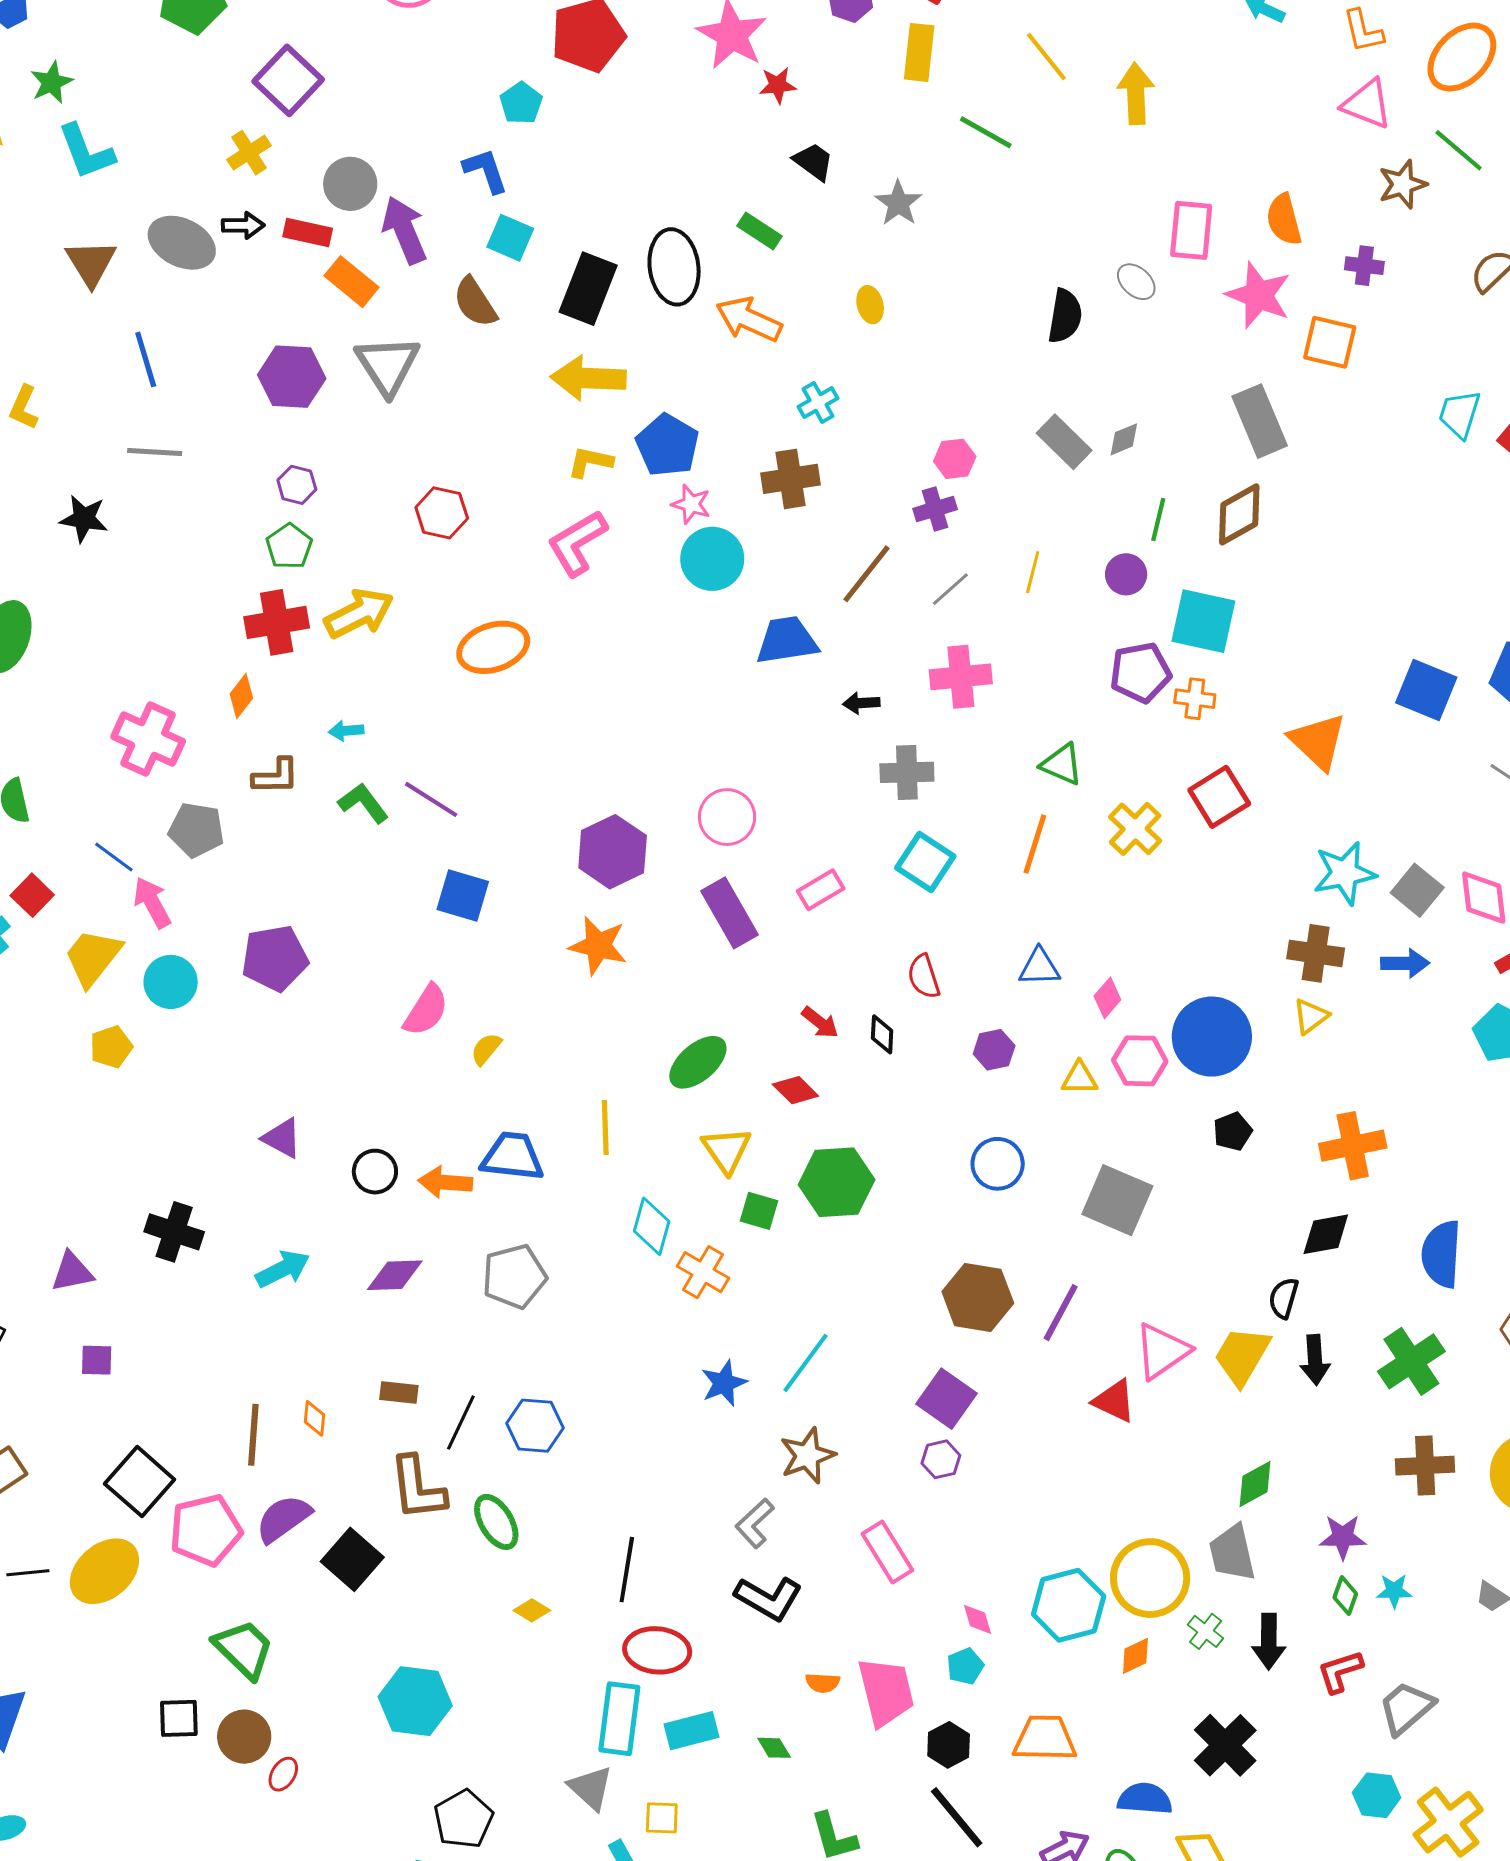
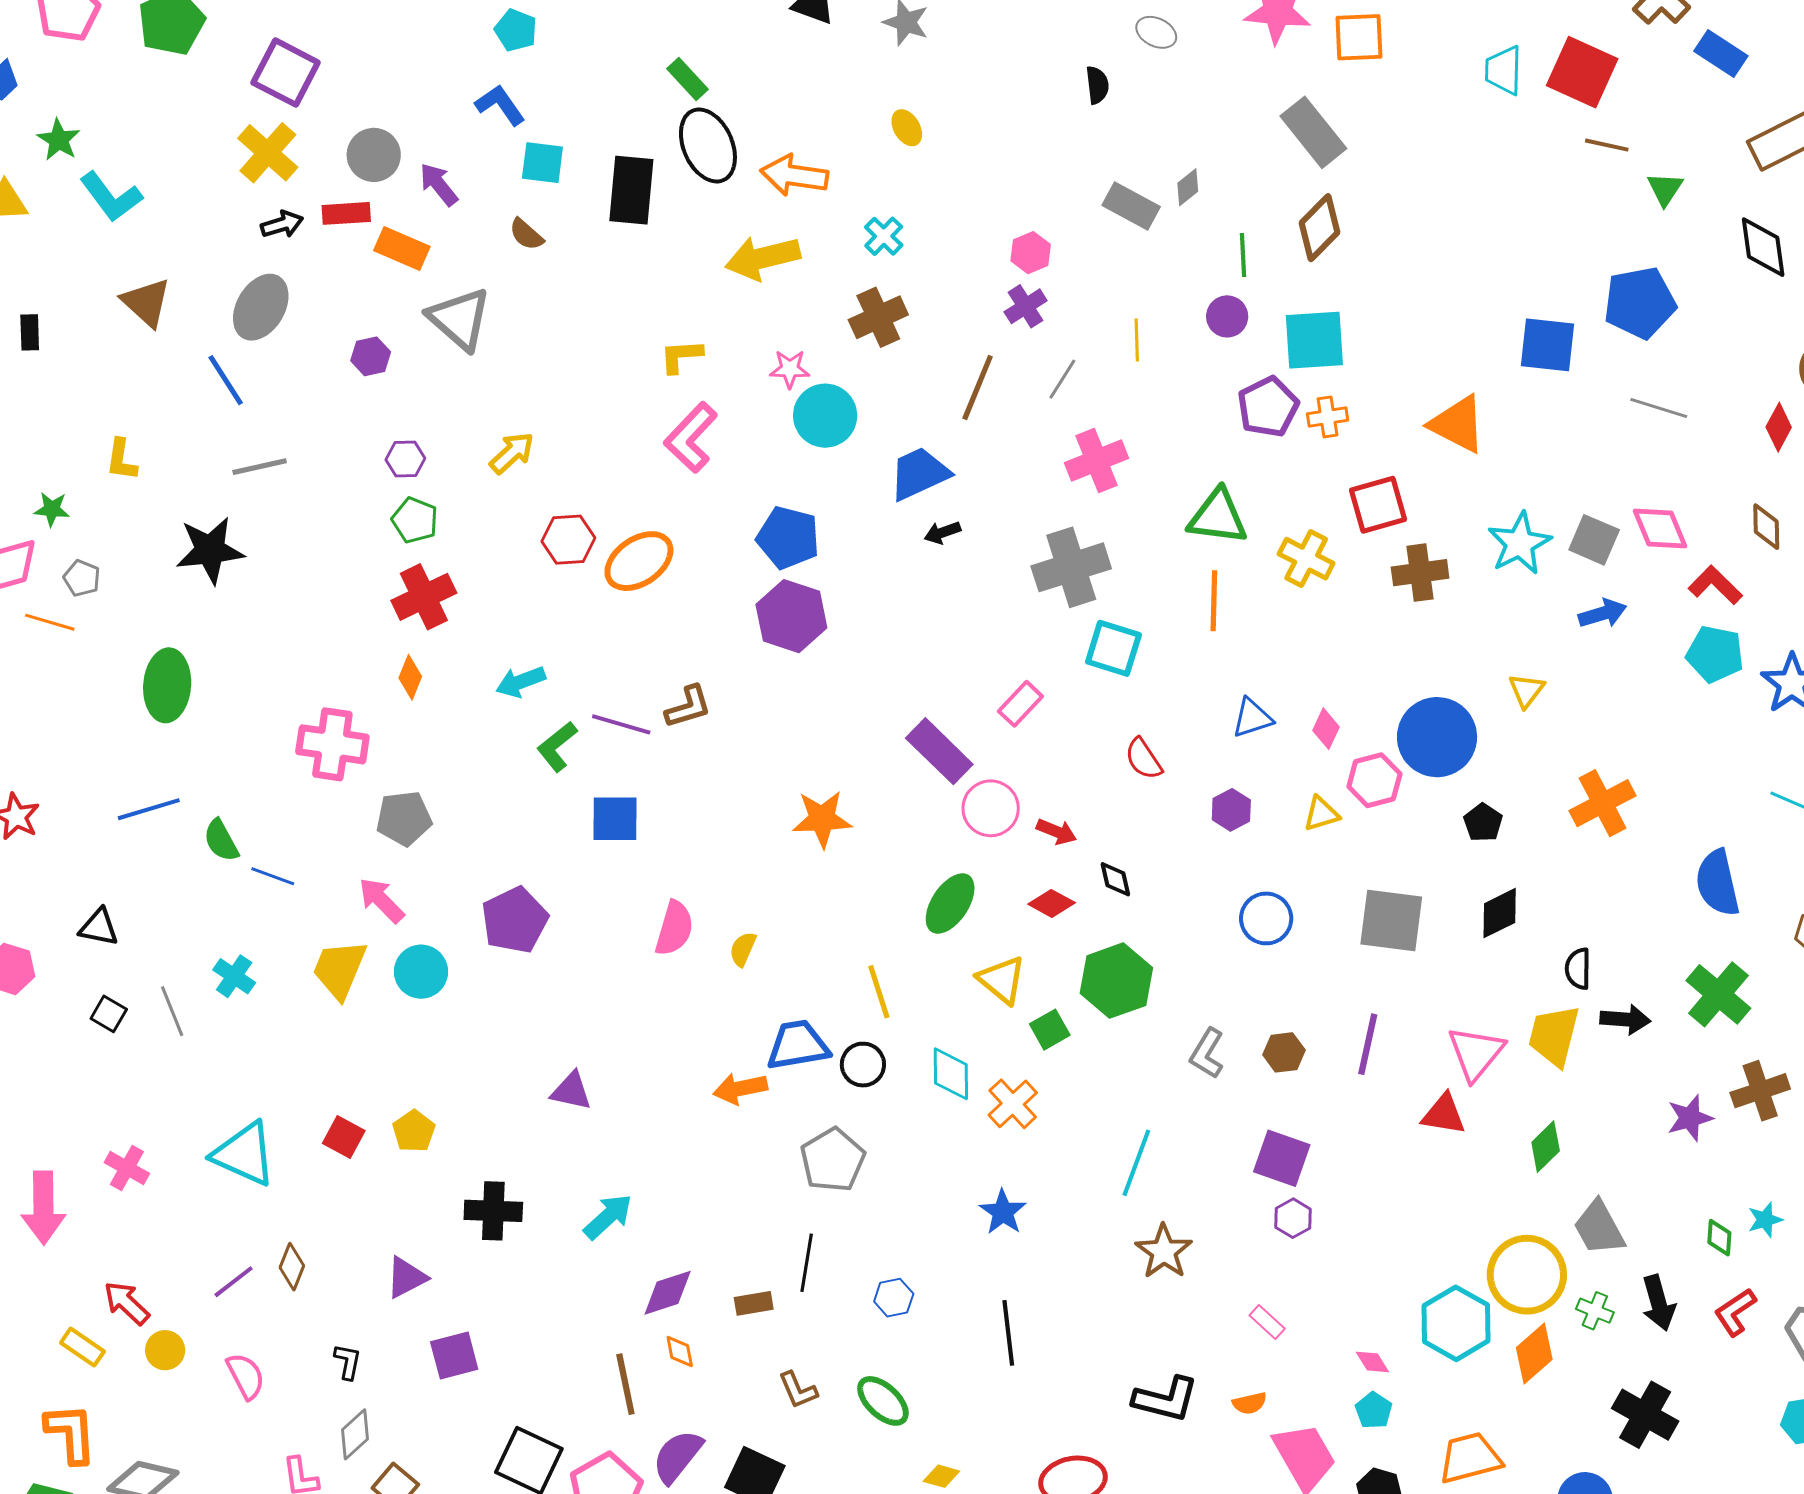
yellow cross: (249, 153) -> (268, 153), size x1.4
purple arrow: (404, 230) -> (439, 184), size x0.7
green rectangle: (760, 231) -> (687, 79), moved, turned 30
gray ellipse: (182, 243) -> (261, 307), moved, turned -70
brown semicircle: (475, 302) -> (526, 234), size x0.7
black semicircle: (1065, 316) -> (1097, 85), size x0.7
purple hexagon: (292, 377) -> (371, 356), size x0.6
yellow arrow: (588, 378) -> (763, 258), moved
blue pentagon: (667, 445) -> (788, 538), moved
red hexagon: (442, 513) -> (568, 540), moved
black star: (84, 519) -> (210, 550), size x1.4
yellow arrow: (359, 613) -> (512, 453), moved, size x0.7
black arrow: (861, 703) -> (942, 533), moved
cyan arrow: (346, 731) -> (521, 682), size x1.4
green triangle: (1062, 764) -> (1218, 517), size x1.4
gray cross: (907, 772) -> (1071, 567), size x1.4
brown L-shape: (276, 776) -> (688, 707), moved
red square: (1219, 797) -> (1378, 505), turned 32
green L-shape: (363, 803) -> (557, 747), turned -76
pink circle: (727, 817) -> (991, 808), moved
purple hexagon: (613, 852) -> (791, 616), moved
blue line: (114, 857) -> (273, 876), moved
red square: (32, 895) -> (344, 1137), moved
blue square: (463, 895) -> (615, 819), moved
brown cross: (1316, 953) -> (1420, 573), moved
black diamond: (882, 1034) -> (1115, 879), moved
yellow pentagon: (111, 1047) -> (414, 1131), moved
black circle: (375, 1172) -> (863, 1065), moved
green square: (759, 1211) -> (1050, 1030), turned -30
black diamond: (1326, 1234) -> (1500, 913), moved
orange cross: (703, 1272) -> (1013, 1104), turned 33
purple diamond: (395, 1275) -> (668, 1293), moved
brown hexagon: (978, 1297) -> (1284, 1052), size x0.6
purple square: (97, 1360) -> (454, 1356), size x1.4
black arrow: (1315, 1360) -> (1625, 1019), turned -66
blue star: (724, 1383) -> (1003, 1212), moved
black line: (461, 1422) -> (807, 1263), moved
blue hexagon: (535, 1426) -> (894, 1298), size x0.7
green diamond: (1255, 1484) -> (1546, 1147), moved
brown L-shape: (417, 1488) -> (798, 1390), size x0.6
gray L-shape: (755, 1523) -> (1207, 1053), moved
purple star: (1343, 1537) -> (1690, 1118), moved
pink rectangle: (887, 1552) -> (1267, 1322), size x0.6
black line: (627, 1570) -> (1008, 1333), moved
orange diamond: (1135, 1656) -> (1534, 1354), size x1.5
orange semicircle: (823, 1683) -> (1250, 1403), moved

